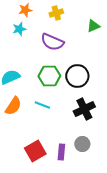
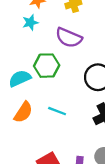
green hexagon: (49, 76) -> (47, 66), moved

